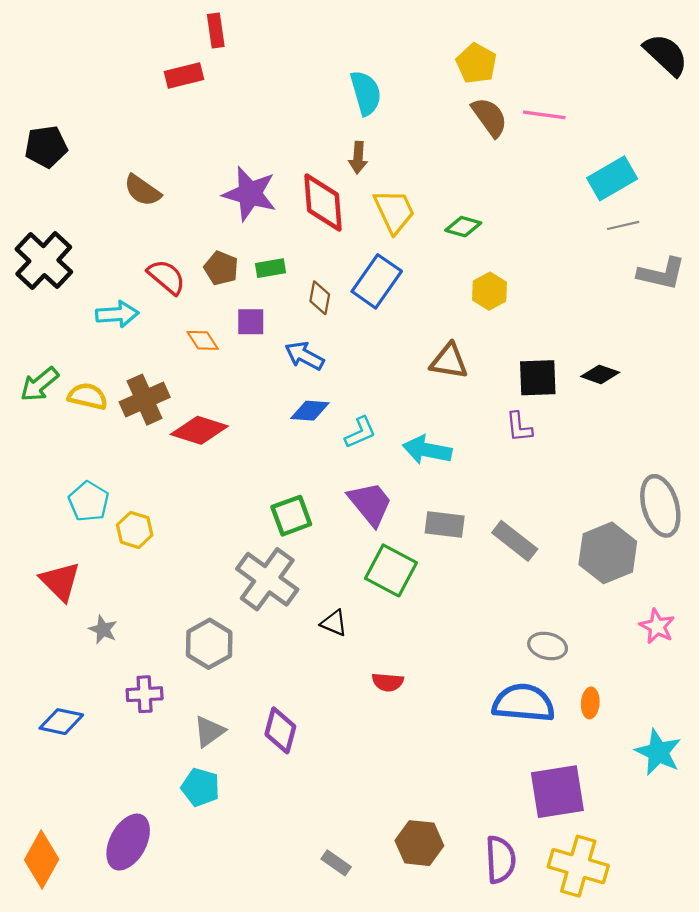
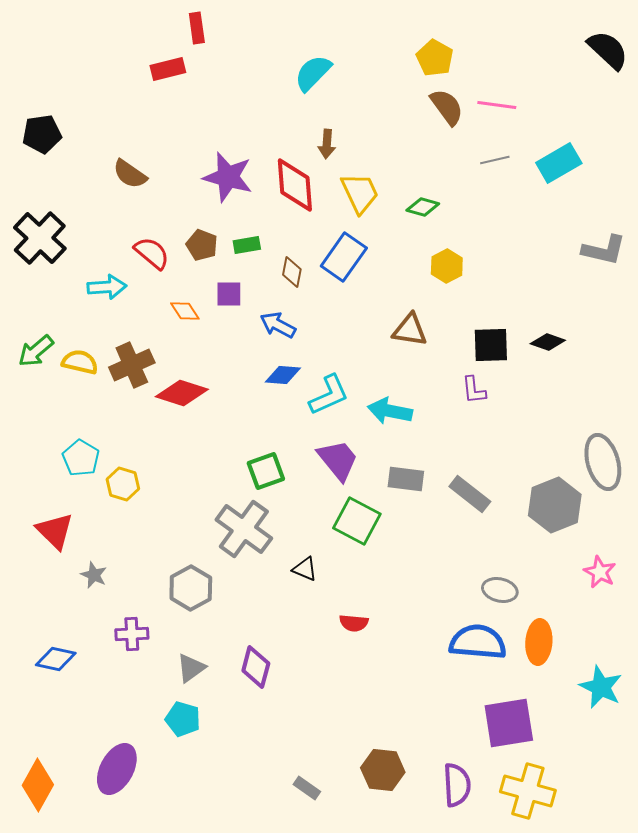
cyan semicircle: (366, 93) -> (313, 73), moved, turned -120
gray line: (623, 225) -> (495, 160), moved
cyan L-shape: (360, 432) -> (329, 395), size x1.4
orange ellipse: (590, 703) -> (539, 642), size x1.6

